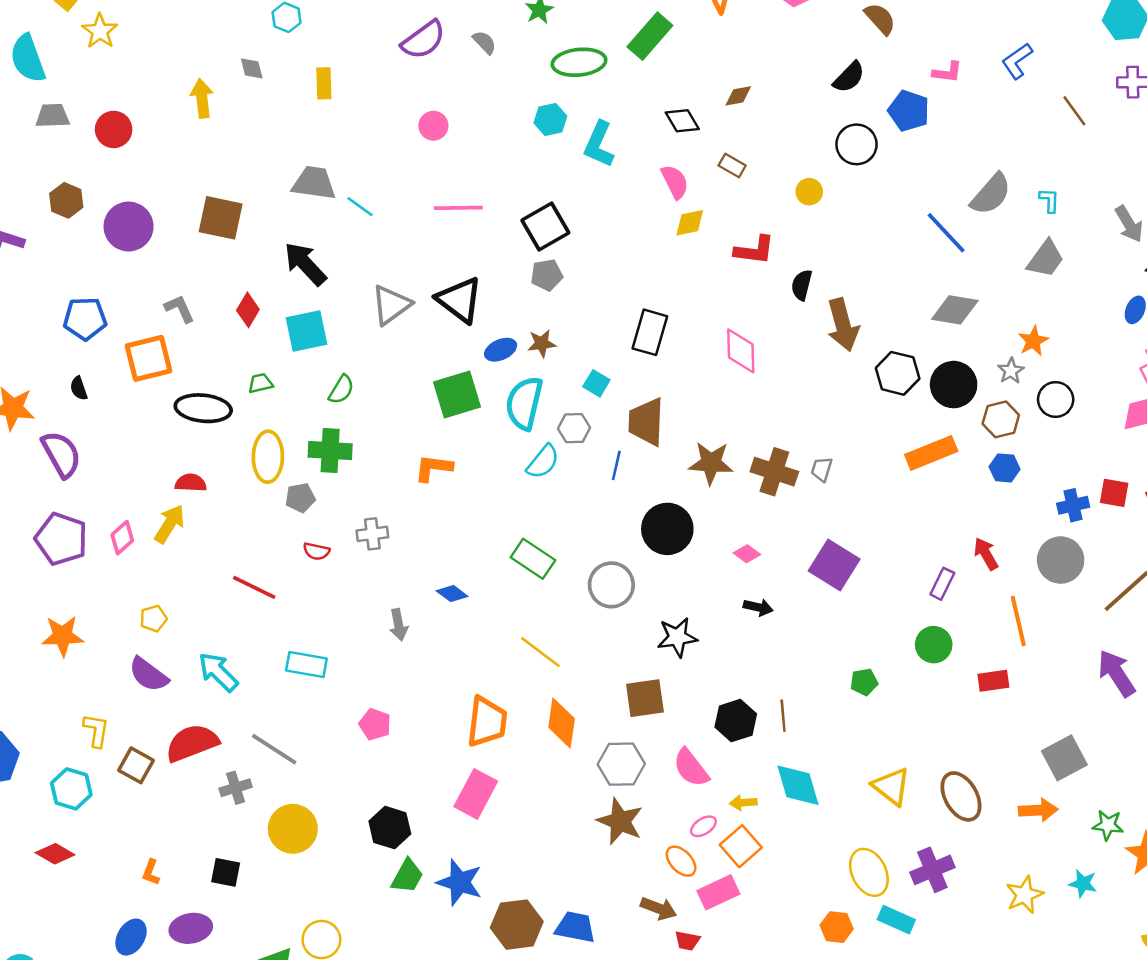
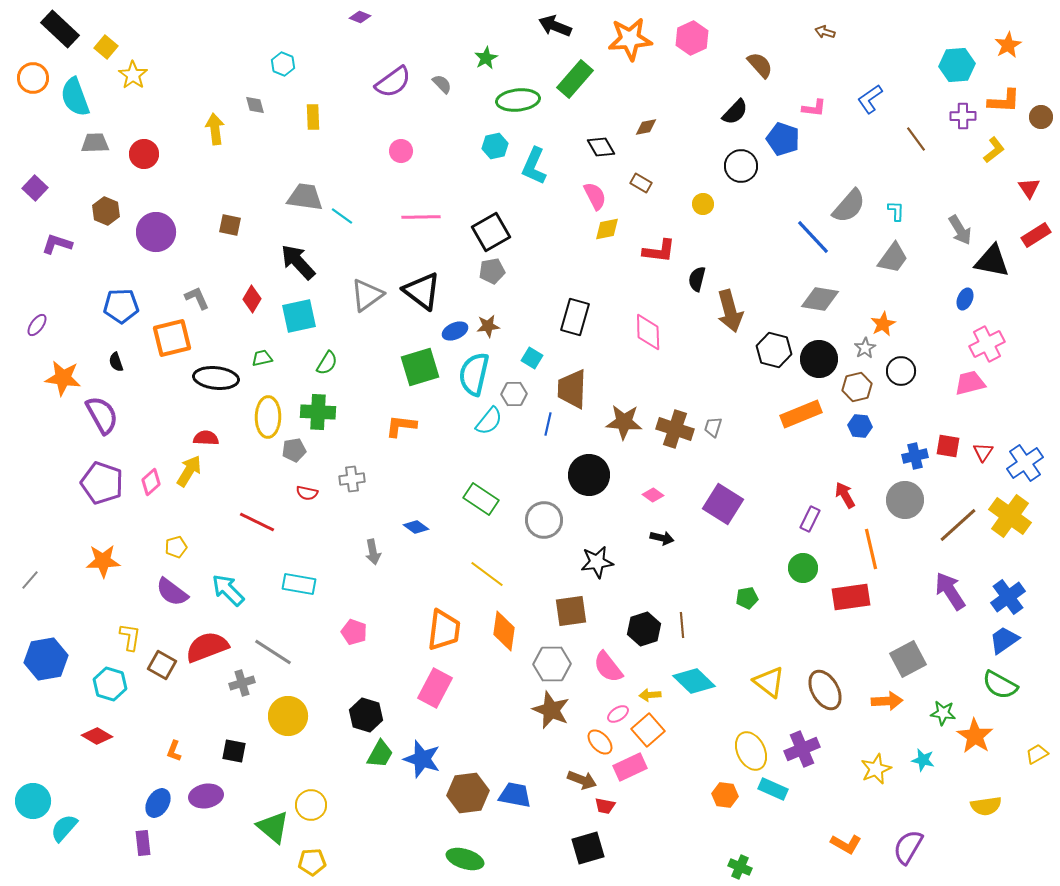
brown square: (221, 218) -> (230, 225), size x0.6
red rectangle: (993, 681) -> (851, 597), size x1.5
cyan diamond: (798, 785) -> (694, 681), turned -30

